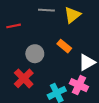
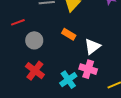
gray circle: (35, 54) -> (34, 40), moved

